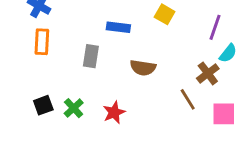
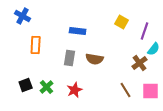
yellow square: (165, 14) -> (122, 22), moved
orange rectangle: (42, 42) -> (36, 45), moved
gray rectangle: (91, 56) -> (70, 58), moved
brown line: (188, 99) -> (126, 90), moved

